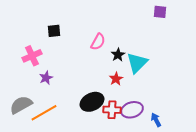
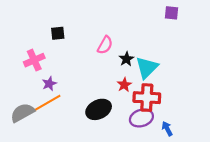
red cross: (112, 110) -> (147, 98), moved, size x1.4
orange line: (44, 113) -> (47, 103), moved

